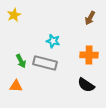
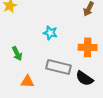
gray rectangle: (45, 63) -> (59, 67), moved
orange triangle: (16, 86) -> (27, 82), moved

